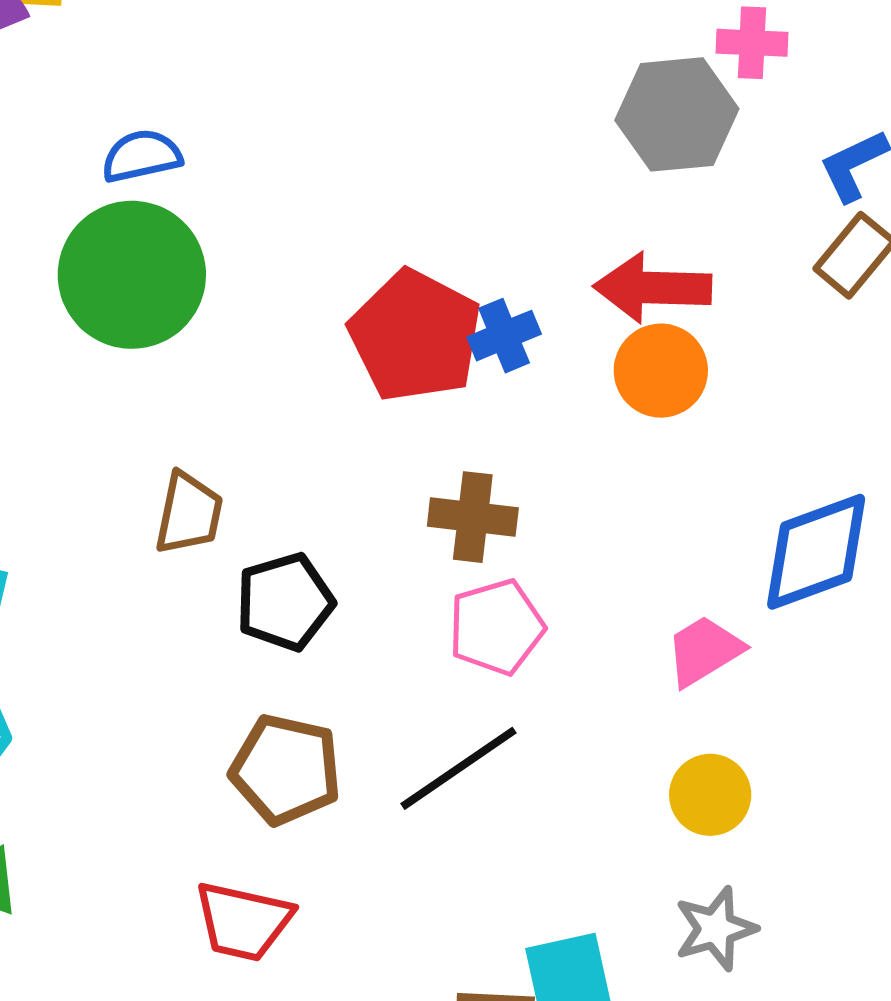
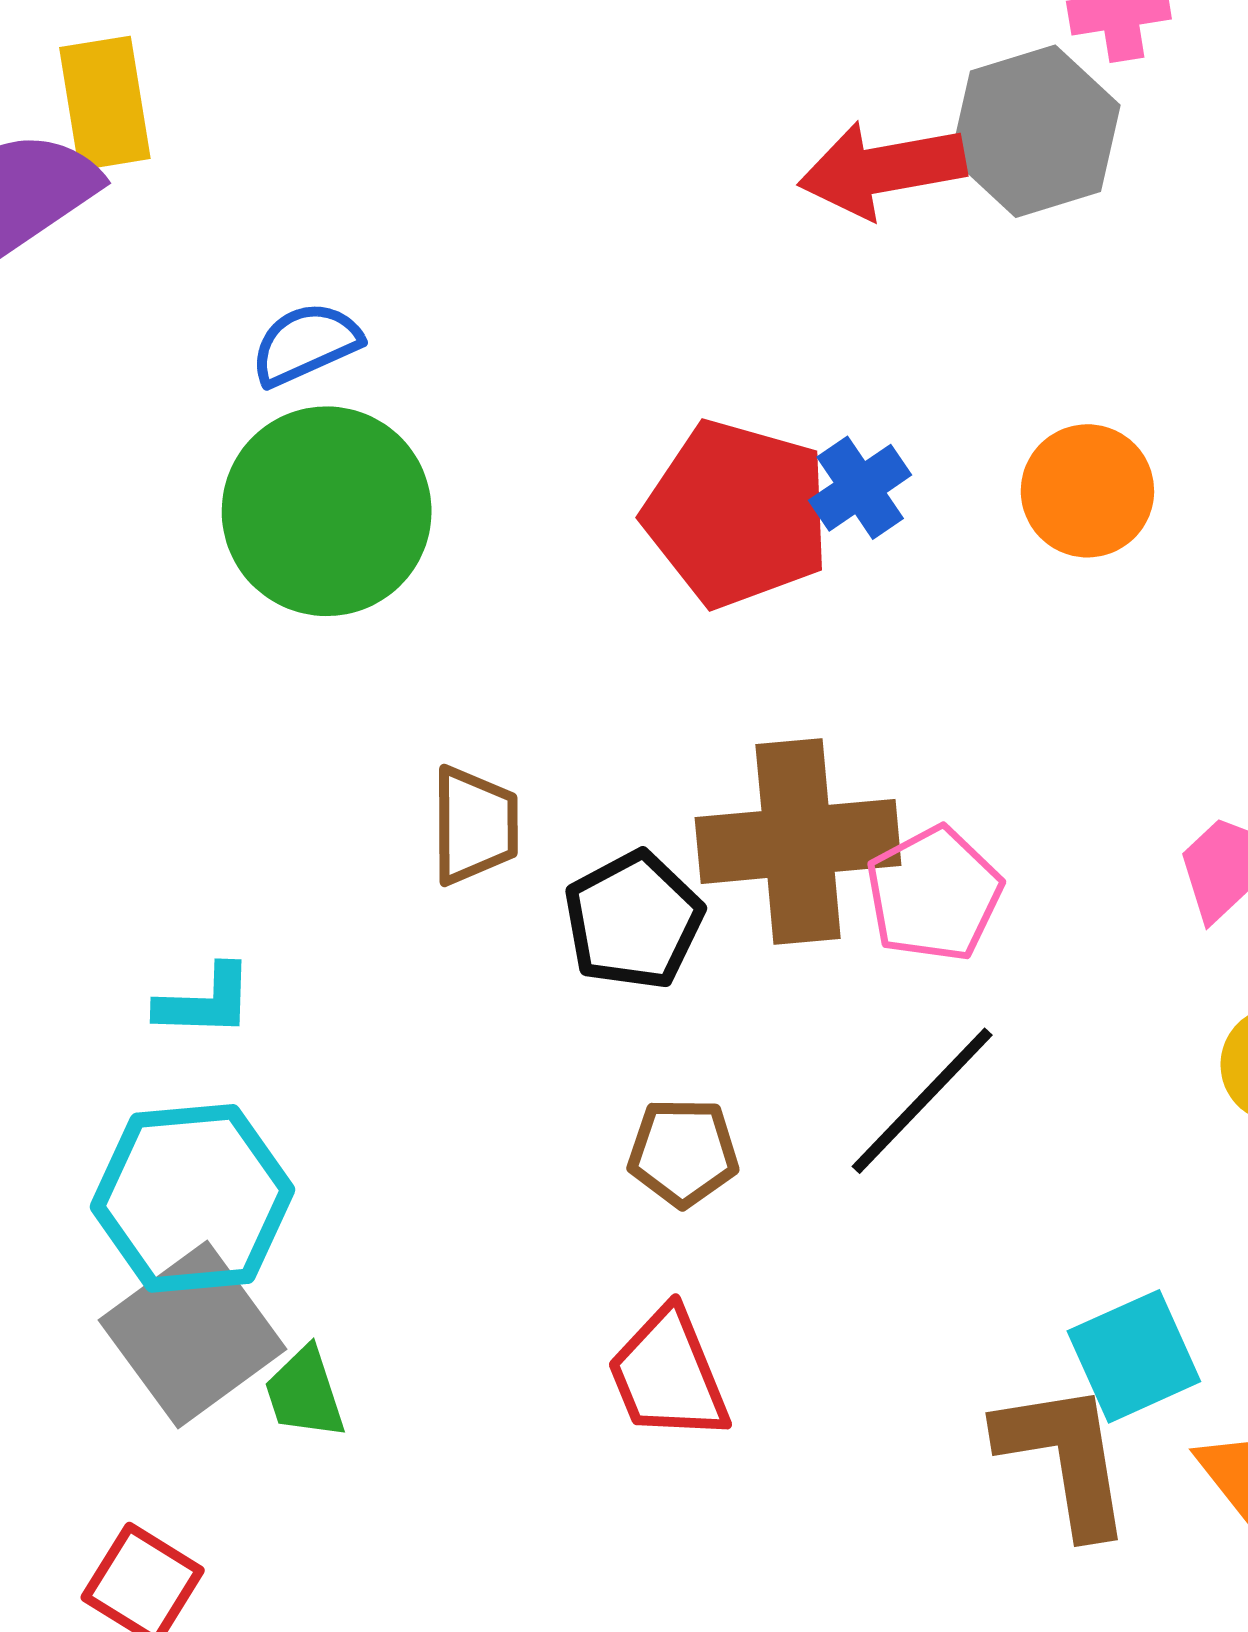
red arrow: (653, 288) -> (882, 169), moved
brown cross: (473, 517) -> (798, 841), moved, size x1.6
brown pentagon: (286, 769) -> (683, 1152), size x0.7
red trapezoid: (243, 921) -> (668, 1375), turned 67

